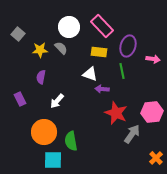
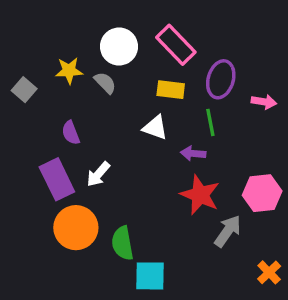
gray square: (18, 34) -> (24, 90), moved
yellow star: (40, 50) -> (69, 71), moved
purple semicircle: (41, 77) -> (71, 133), turned -32
purple arrow: (102, 89) -> (193, 153), moved
purple rectangle: (20, 99) -> (57, 179), moved, size x1.6
cyan square: (53, 160) -> (150, 276), moved

